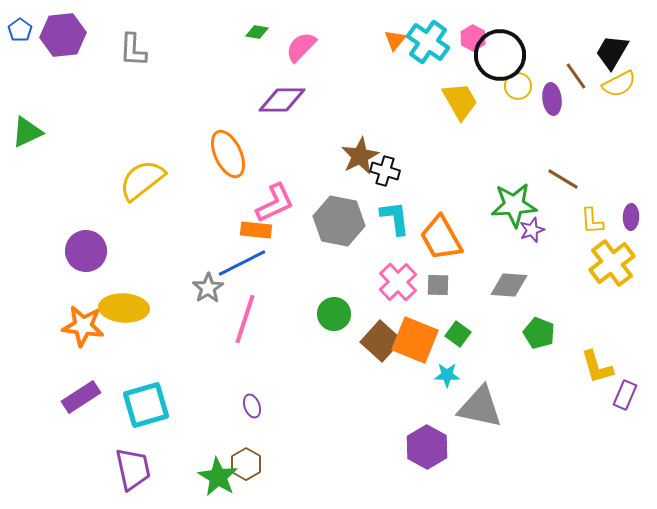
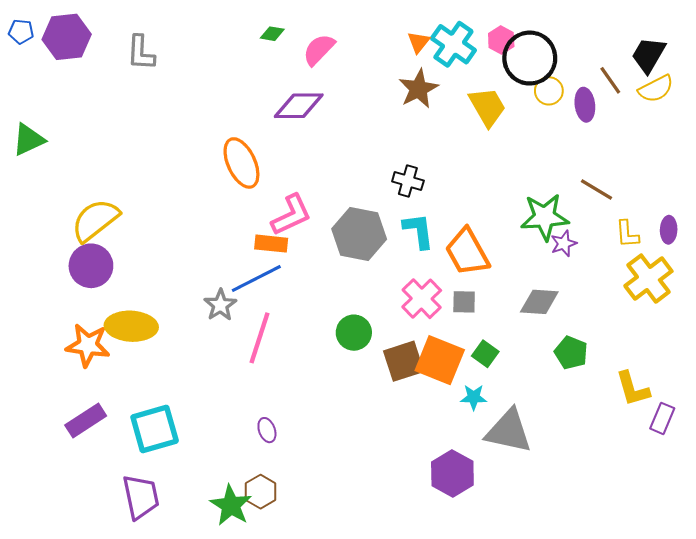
blue pentagon: (20, 30) -> (21, 32), turned -30
brown star: (360, 156) -> (418, 89), moved
yellow semicircle: (142, 180) -> (95, 220), moved
brown square: (381, 341) -> (404, 361), turned 30

